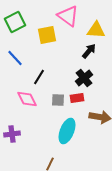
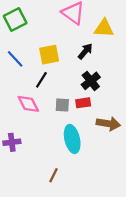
yellow square: (47, 35) -> (49, 55), moved
black arrow: (89, 51) -> (85, 51), moved
cyan ellipse: (67, 131) -> (72, 139), turned -35

